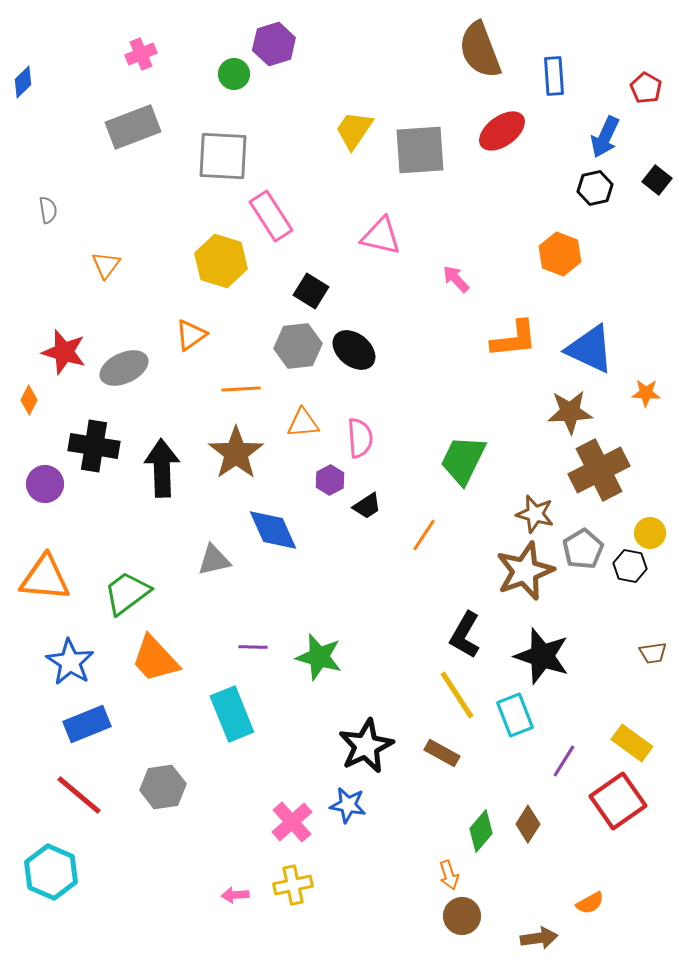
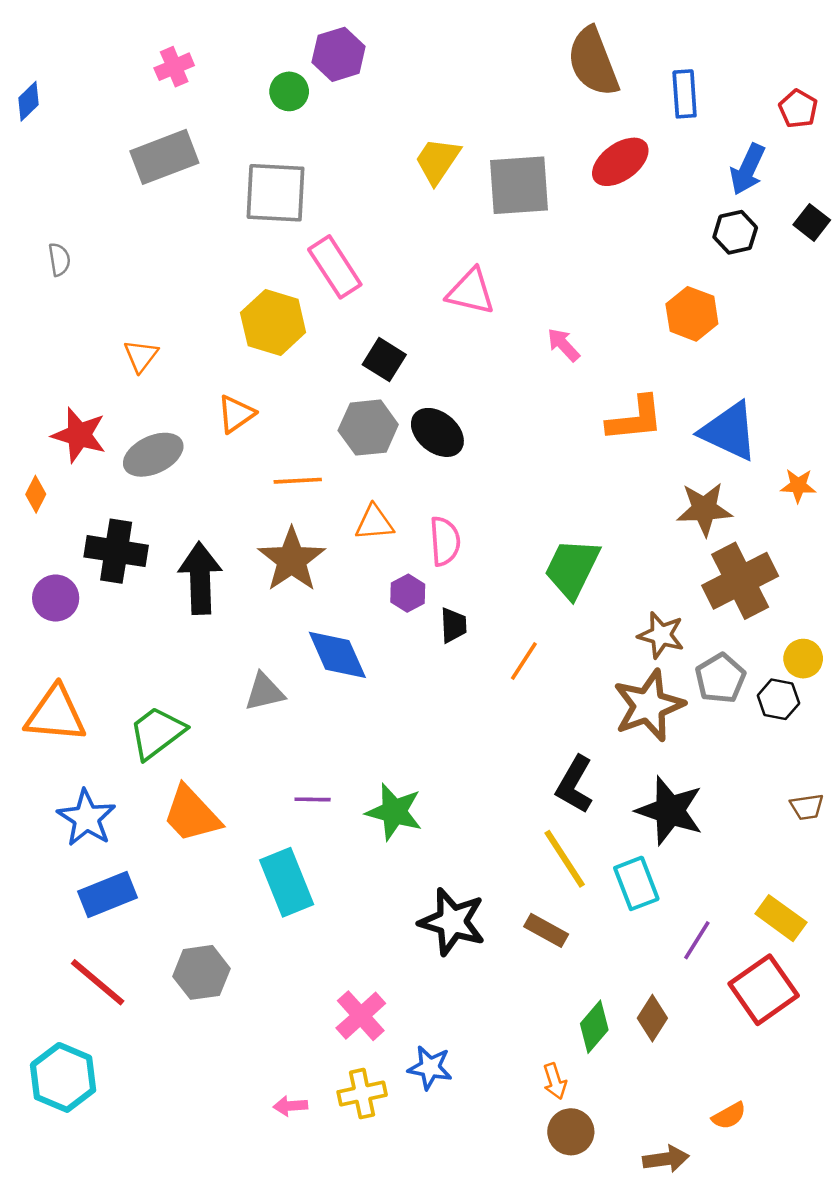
orange triangle: (106, 265) -> (141, 356), moved
black trapezoid: (367, 506) -> (453, 625), turned -60
black star: (366, 746) -> (452, 922), turned -30
blue star: (348, 805) -> (430, 1068), moved

